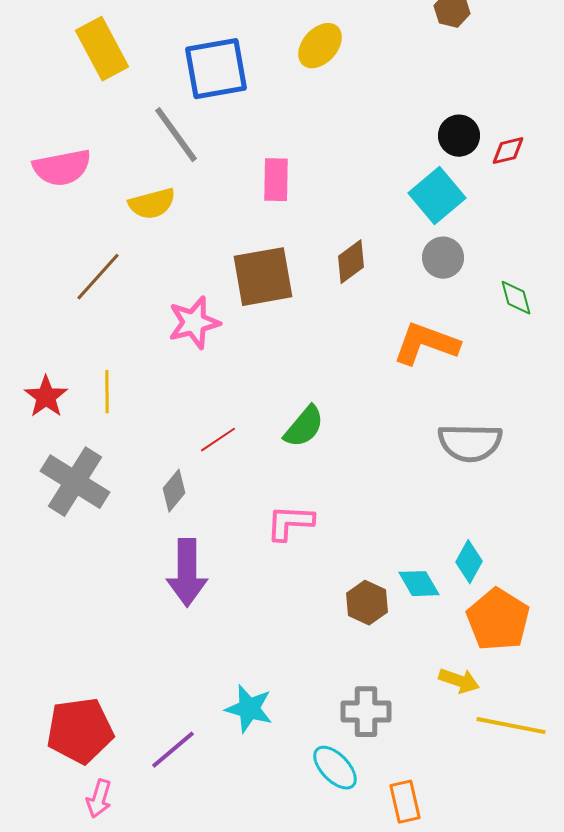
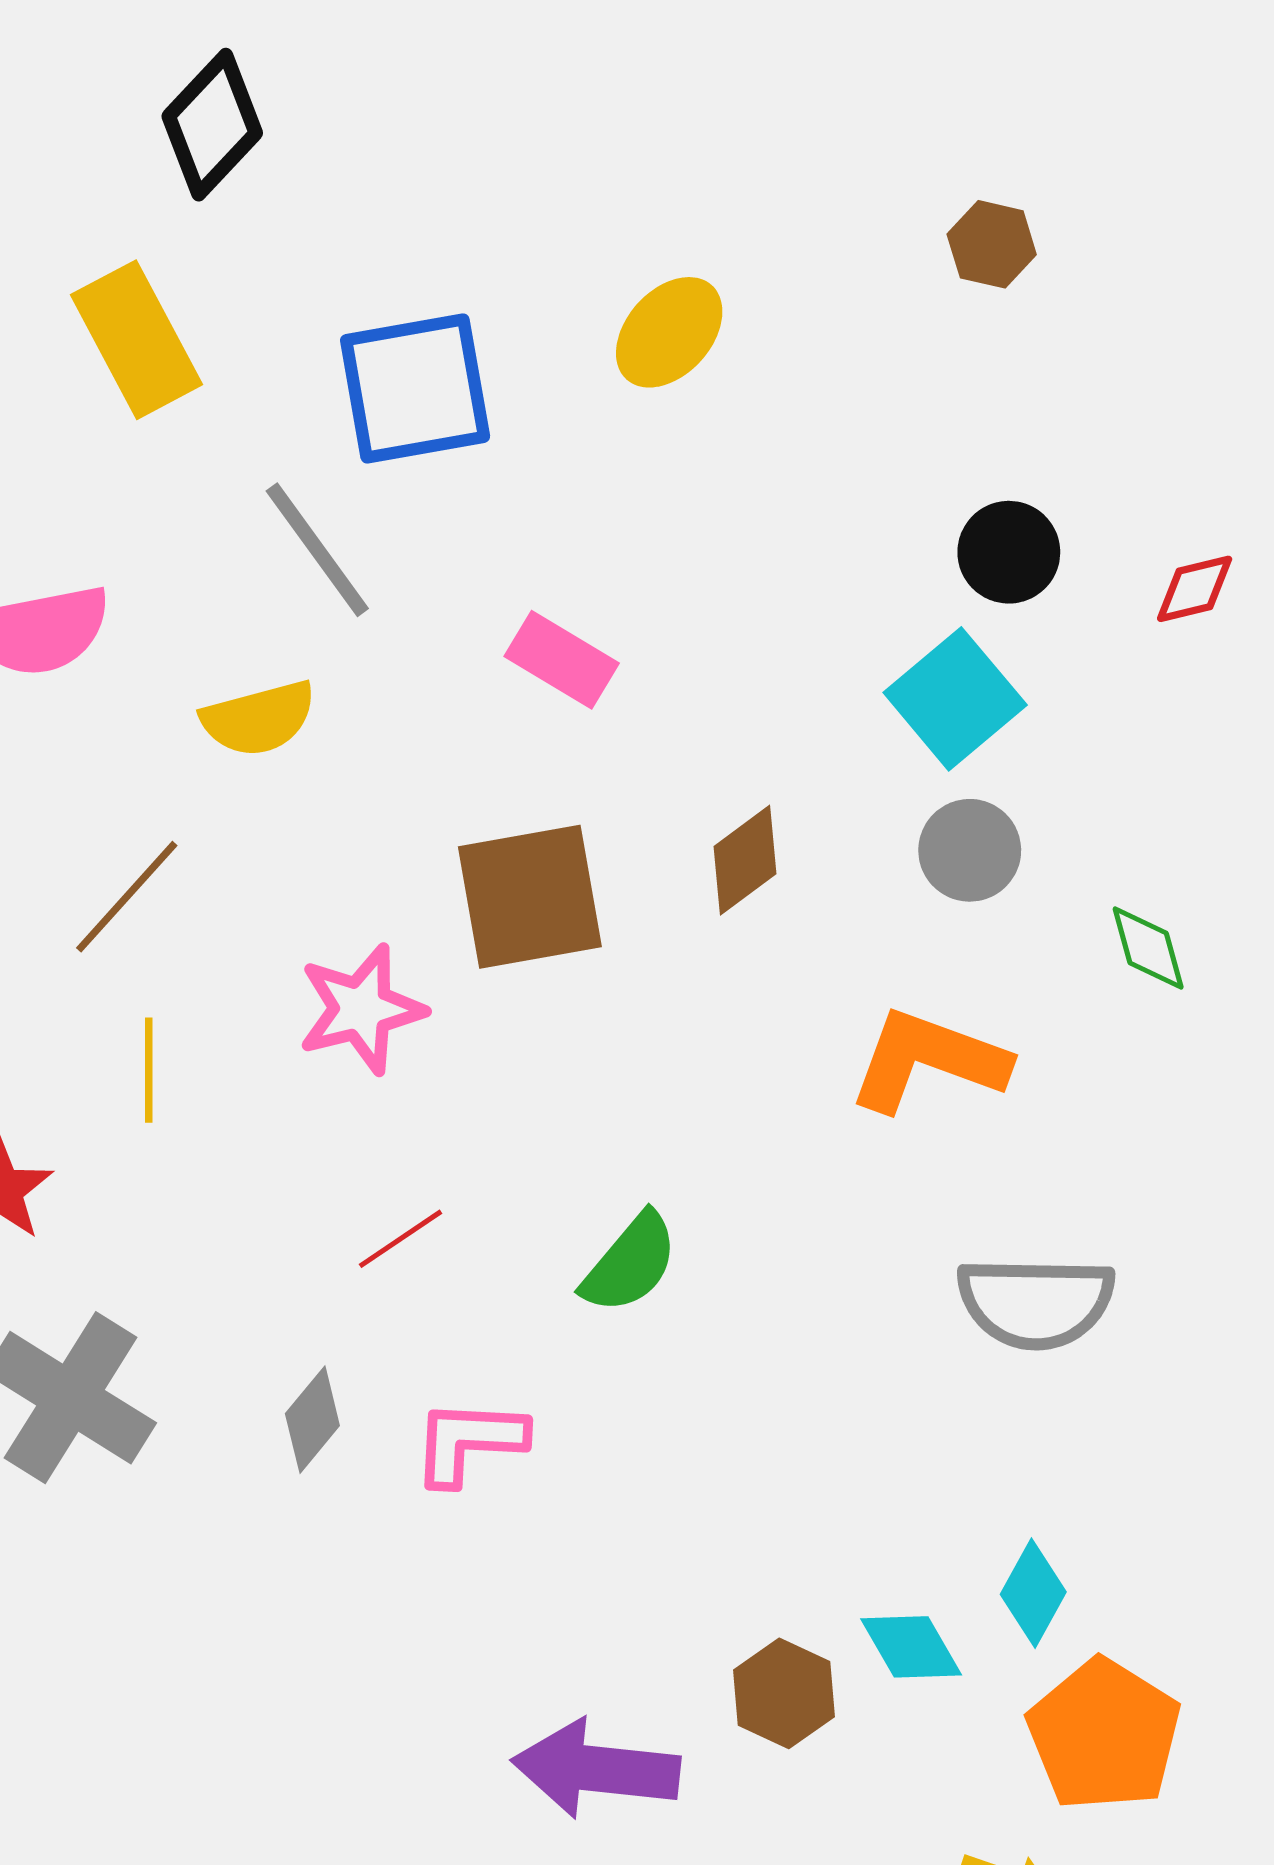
red diamond: (508, 151) -> (1195, 589), moved
pink rectangle: (276, 180) -> (562, 660), turned -60
yellow line: (107, 392) -> (149, 1070), moved
red line: (218, 440) -> (400, 1239), moved
pink L-shape: (290, 523) -> (469, 1442), moved
purple arrow: (187, 573) -> (596, 1769), moved, turned 96

